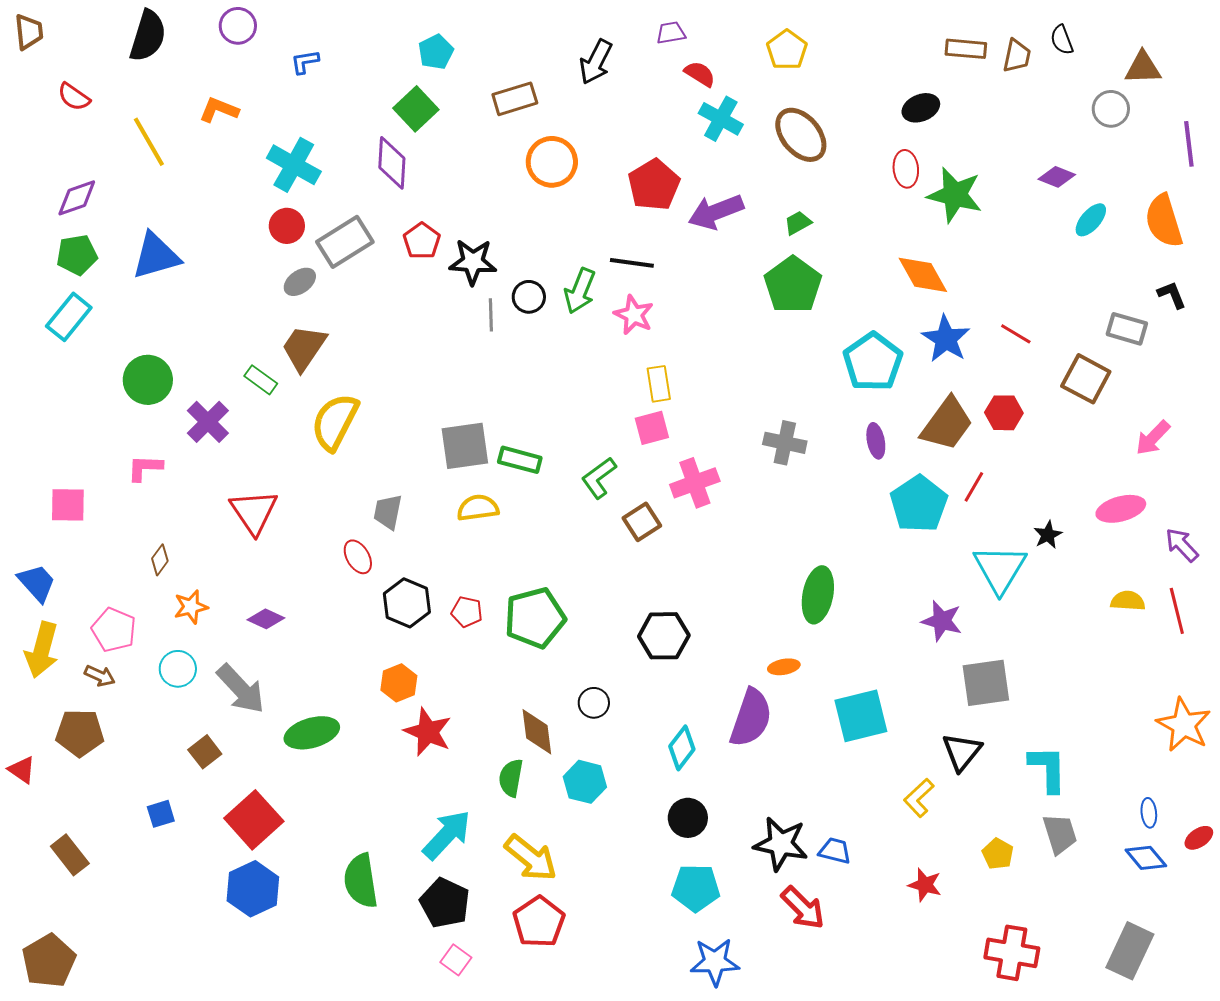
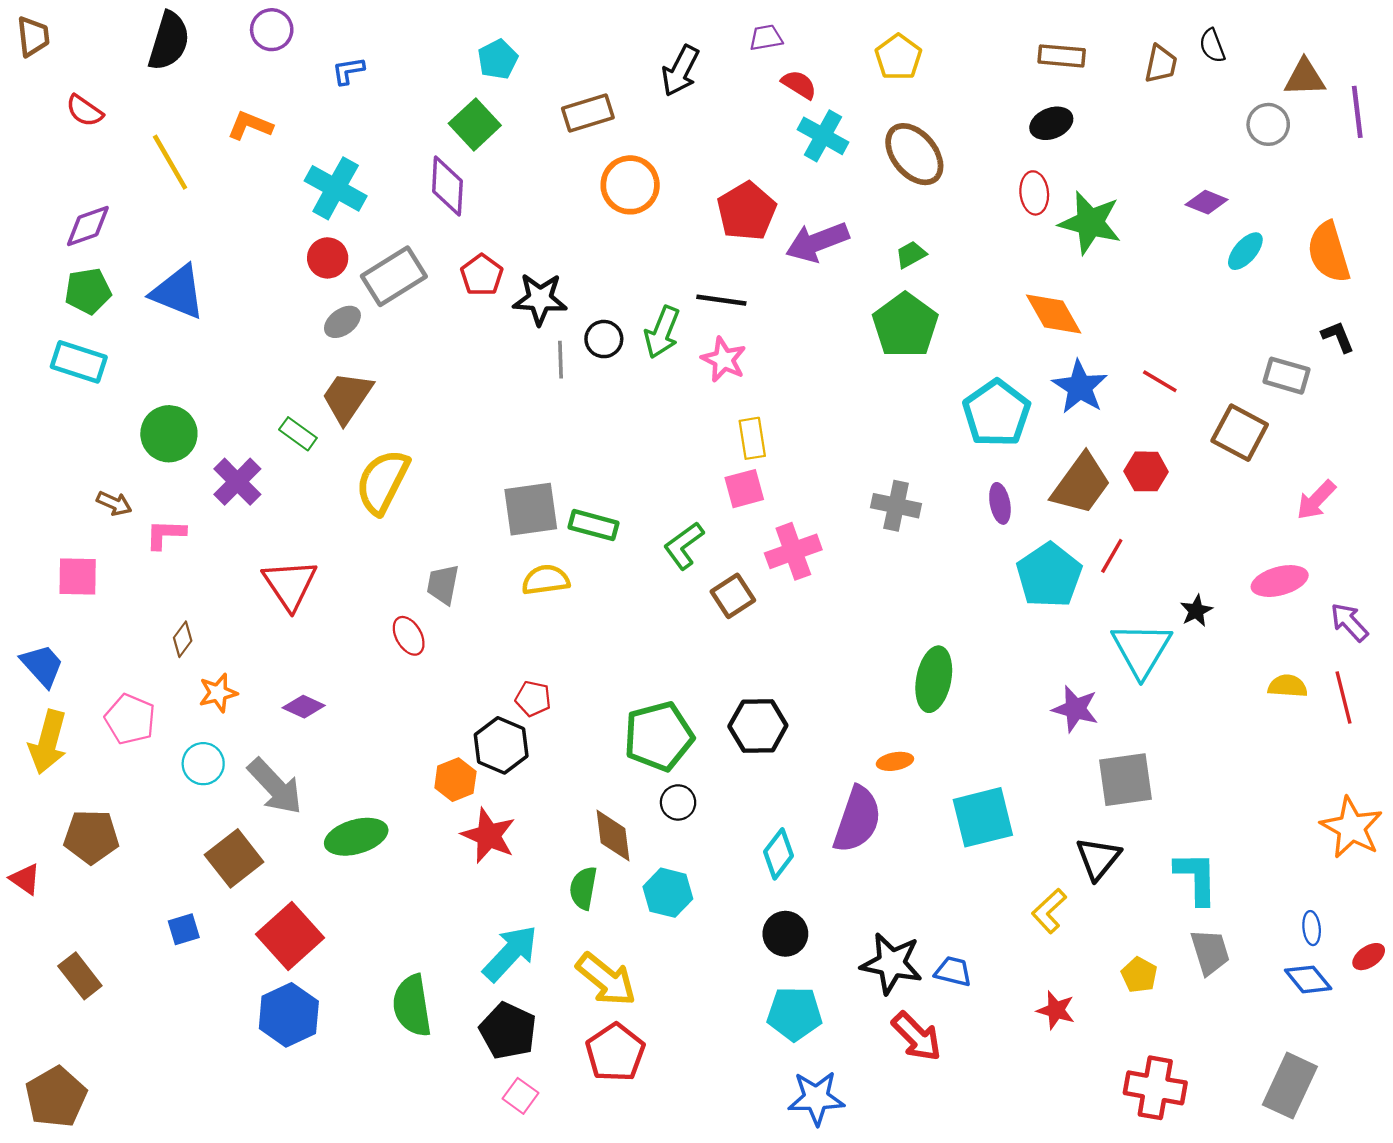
brown rectangle: (966, 49) -> (1062, 56), moved
purple line: (1189, 144) -> (1357, 112), moved
blue triangle: (156, 256) -> (178, 292), turned 38
cyan rectangle: (69, 317) -> (79, 362), turned 69
black hexagon: (407, 603) -> (501, 745), moved
green pentagon: (535, 618) -> (659, 736), moved
brown arrow: (100, 676) -> (114, 503), moved
brown square: (205, 752) -> (234, 858), size x1.5

